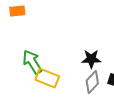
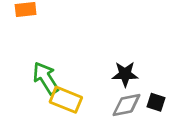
gray diamond: (92, 82) -> (126, 105), turned 35

